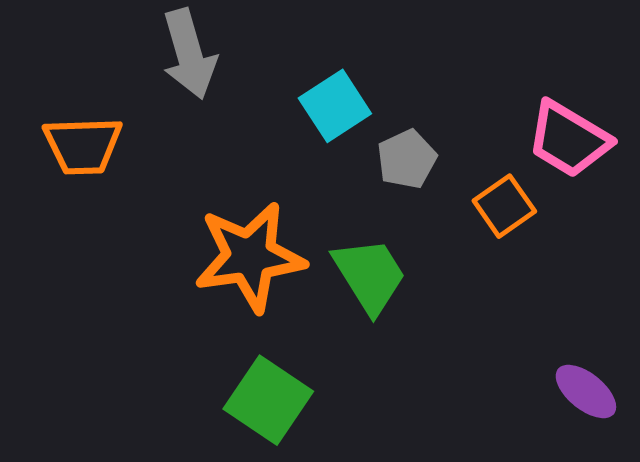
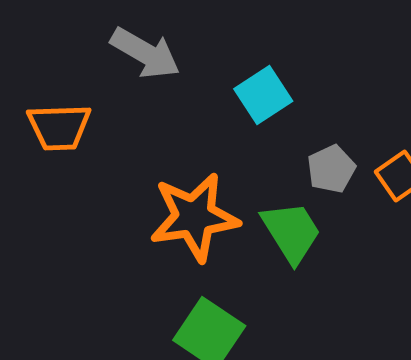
gray arrow: (189, 54) -> (145, 53), turned -44
gray pentagon: (407, 159) -> (331, 169), moved

